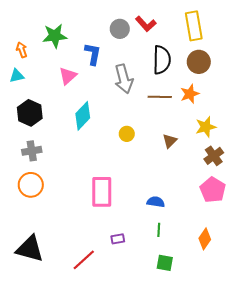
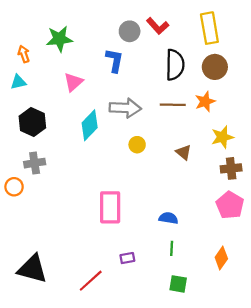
blue L-shape: (93, 54) -> (114, 60), moved
gray arrow: (124, 79) -> (125, 108), moved, turned -72
brown triangle: (170, 141) -> (184, 152), turned -35
brown cross: (214, 156) -> (231, 168), turned 30
orange circle: (31, 185) -> (14, 187), moved, size x0.7

